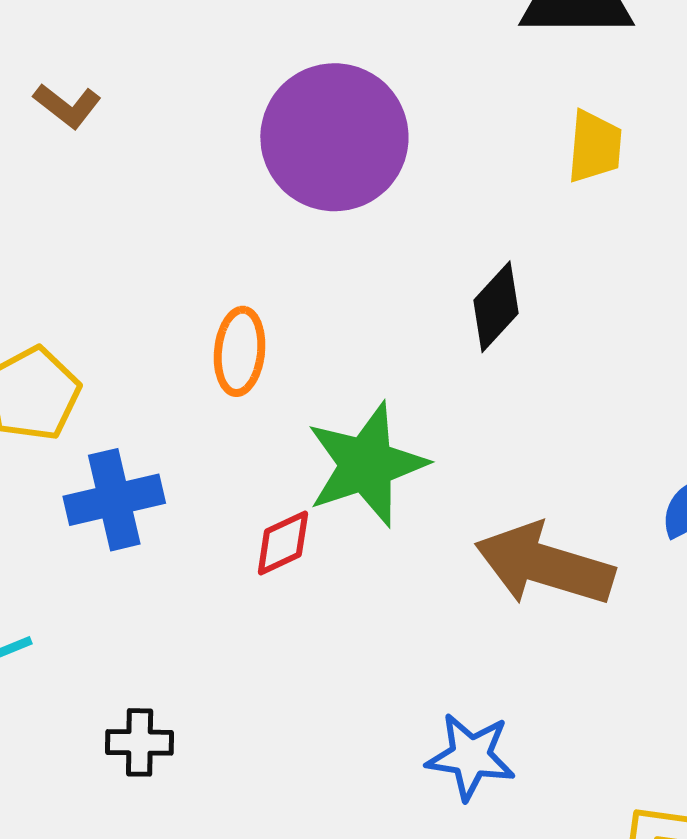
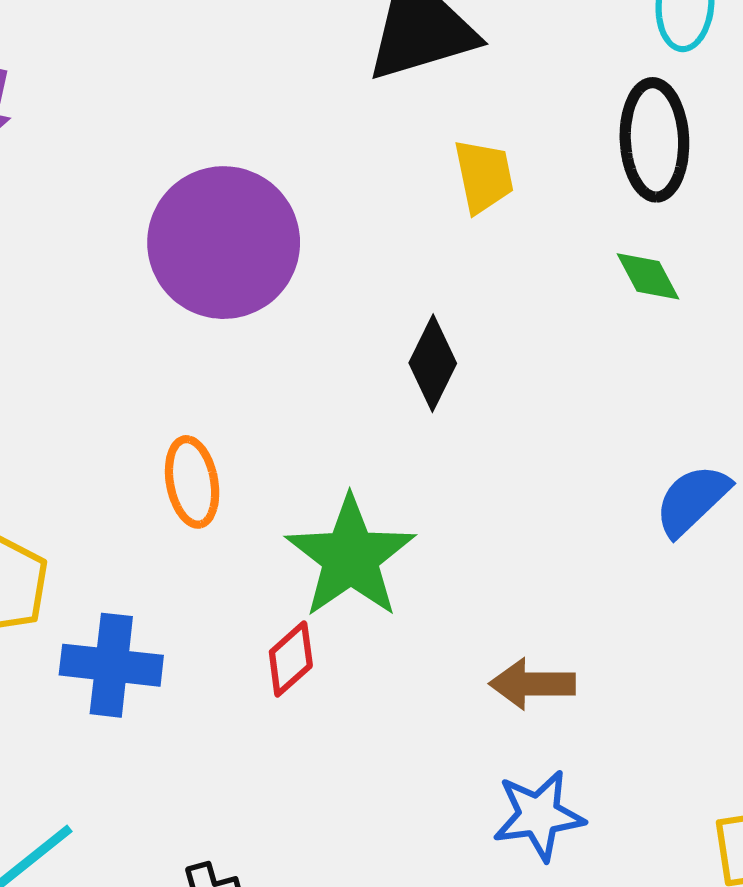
blue cross: (114, 500) -> (111, 665), turned 36
brown arrow: (544, 565) -> (532, 684), moved, size x0.6

